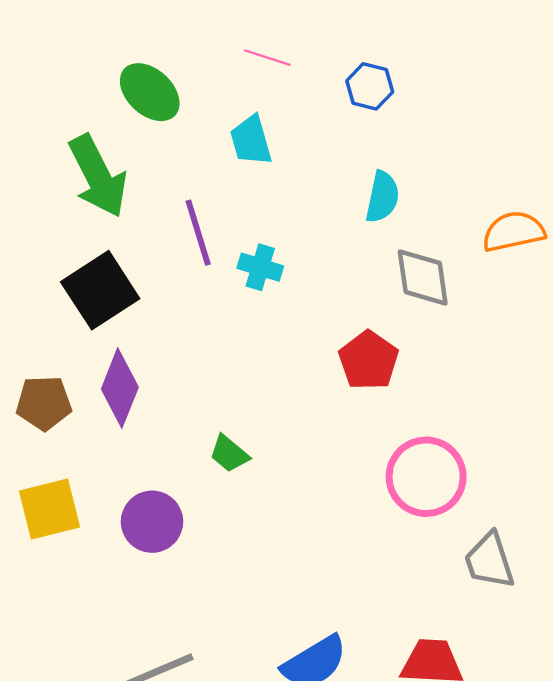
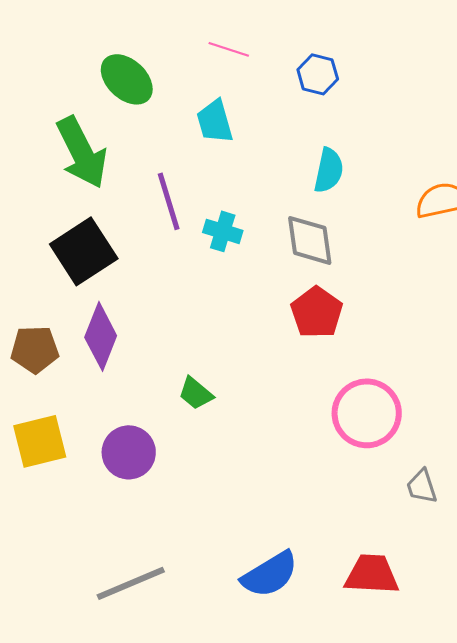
gray diamond: (423, 278) -> (310, 240), moved
gray trapezoid: (489, 561) -> (422, 486), size x0.7

